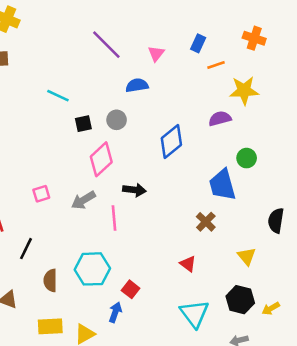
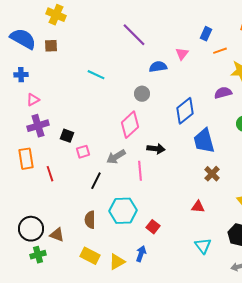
pink triangle: (156, 54) -> (182, 54), moved
black square: (83, 124) -> (67, 136), moved, turned 32
blue trapezoid: (222, 185) -> (204, 141), moved
black line: (26, 249) -> (96, 181), moved
red triangle: (188, 264) -> (198, 207), turned -32
blue arrow: (115, 312) -> (141, 254), moved
cyan triangle: (194, 314) -> (203, 246), size x0.7
yellow rectangle: (50, 326) -> (90, 256), turned 30

